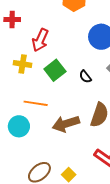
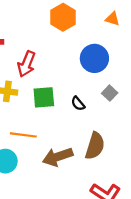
green square: (55, 70) -> (44, 97), turned 35

